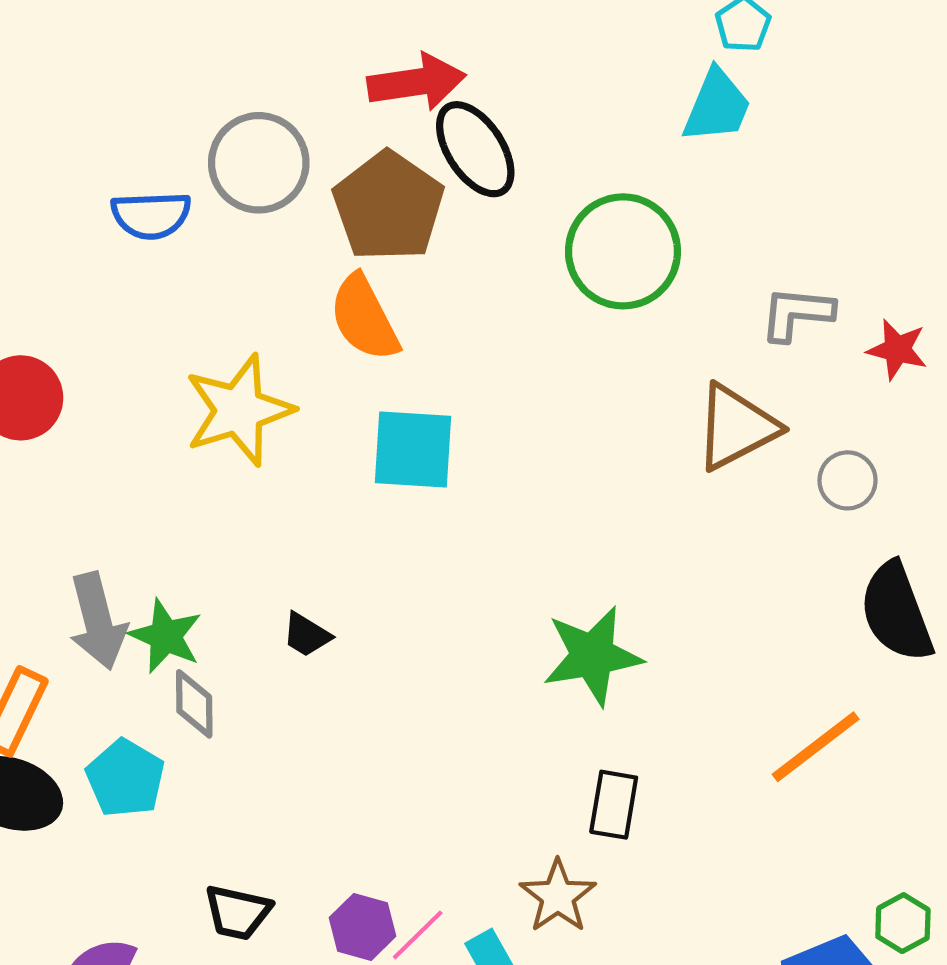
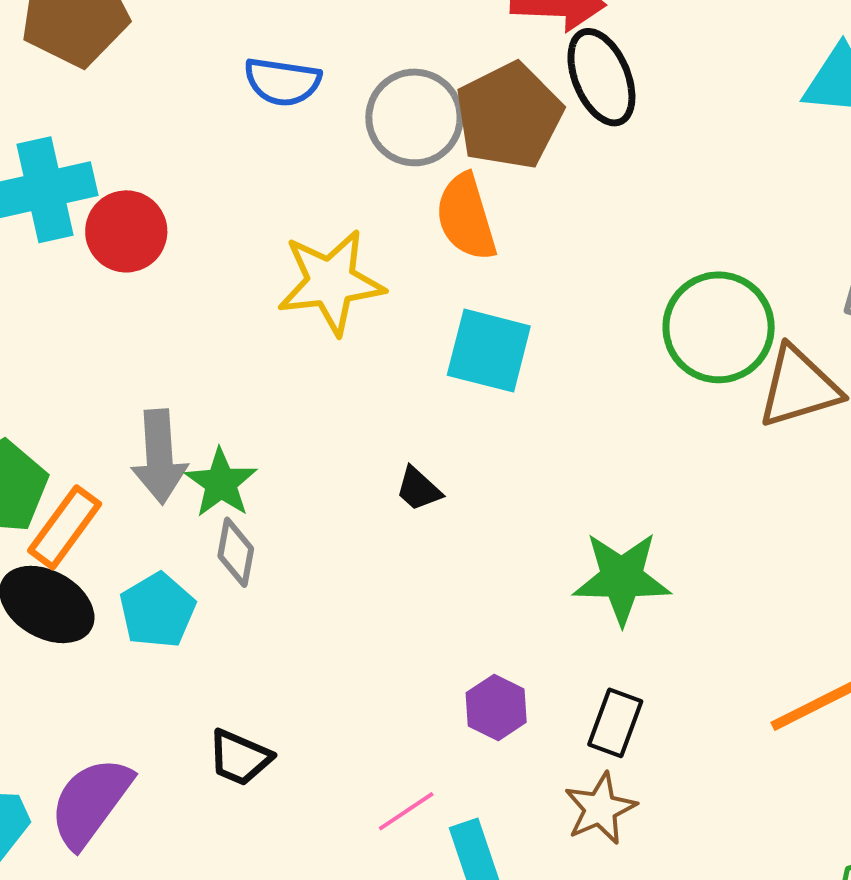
gray circle: (259, 163) -> (414, 117), moved
green circle: (623, 251) -> (719, 327), moved
black trapezoid: (307, 635) -> (418, 489), moved
brown star: (558, 896) -> (600, 809), moved
purple hexagon: (362, 927) -> (496, 707), moved

